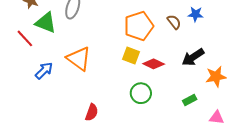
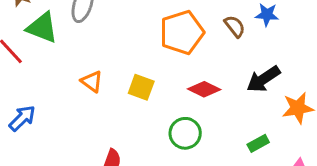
yellow square: (131, 56) -> (141, 87), moved
orange triangle: (79, 59) -> (92, 81), size x0.6
blue arrow: (44, 71) -> (22, 118), moved

